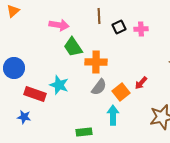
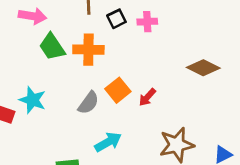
orange cross: (96, 62) -> (88, 50), moved
orange square: (121, 92) -> (118, 90), moved
cyan arrow: (113, 115) -> (108, 142), turned 60

